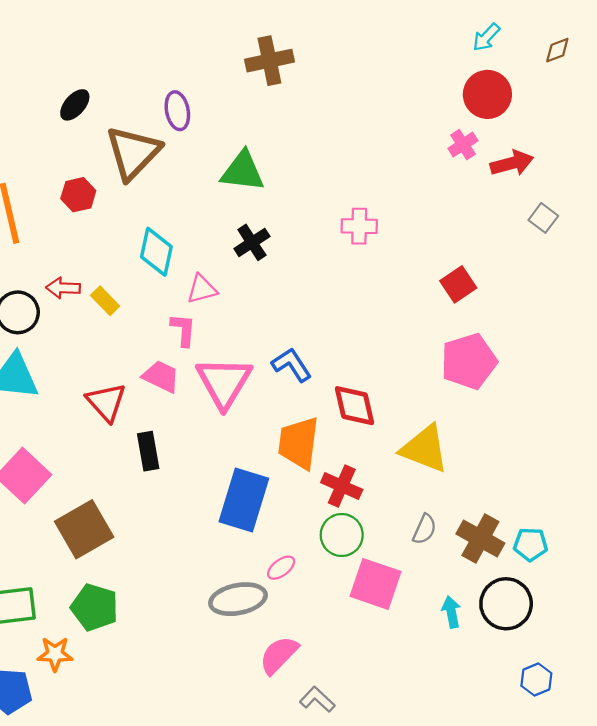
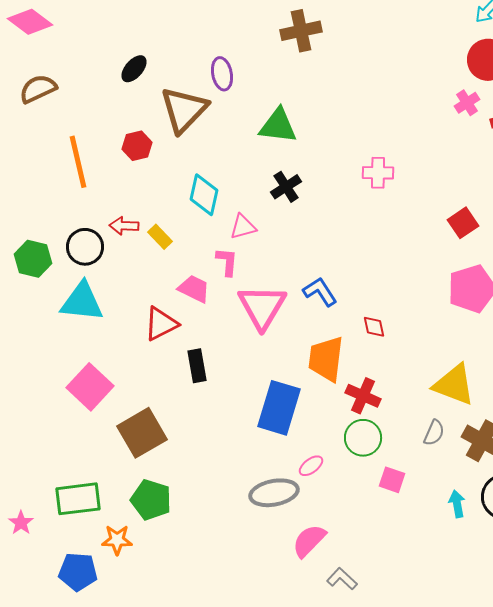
pink trapezoid: (161, 376) -> (194, 289), moved
red triangle: (106, 402) -> (161, 324), turned 45
red diamond: (355, 406) -> (374, 327), size x0.6
yellow triangle: (424, 449) -> (454, 385), moved
pink square: (376, 584) -> (392, 480), size x0.6

